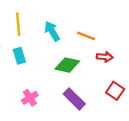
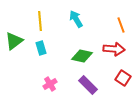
cyan arrow: (52, 31) -> (76, 19), moved
orange line: (86, 36) -> (121, 25), moved, turned 49
red arrow: (105, 57) -> (114, 49), size x1.5

